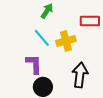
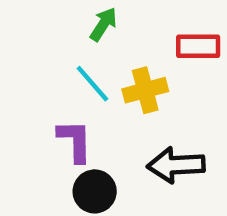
black arrow: (80, 75) -> (176, 165), turned -100

